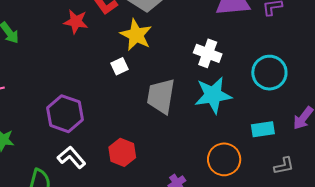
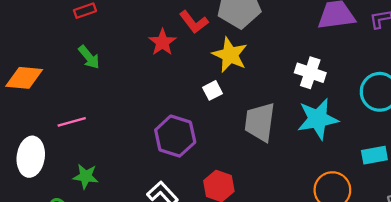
red star: (76, 22) -> (162, 42), turned 30
purple hexagon: (65, 114) -> (175, 136), moved

